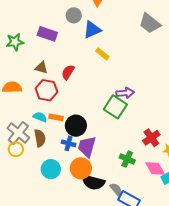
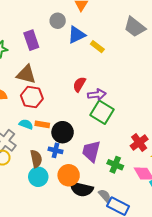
purple rectangle: (47, 34) -> (31, 40), turned 54
yellow rectangle: (102, 54) -> (97, 47), moved
brown triangle: (41, 68) -> (26, 74), size x1.5
red semicircle: (68, 72) -> (79, 84), moved
purple arrow: (125, 93) -> (97, 95), moved
brown semicircle: (40, 138) -> (36, 159), moved
purple trapezoid: (87, 147) -> (91, 151), moved

